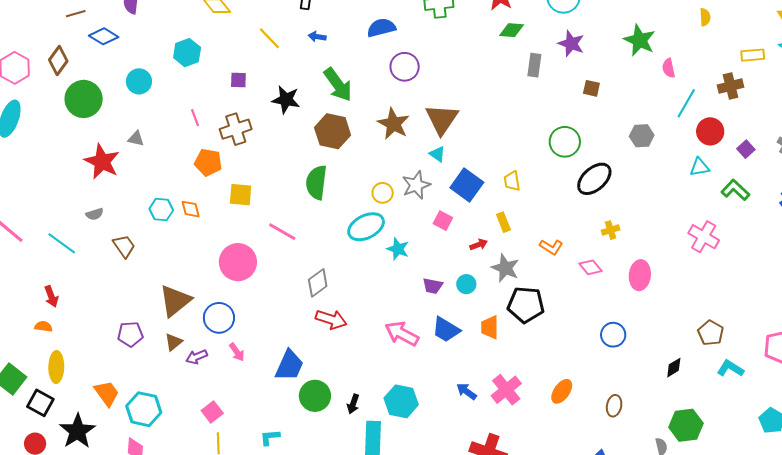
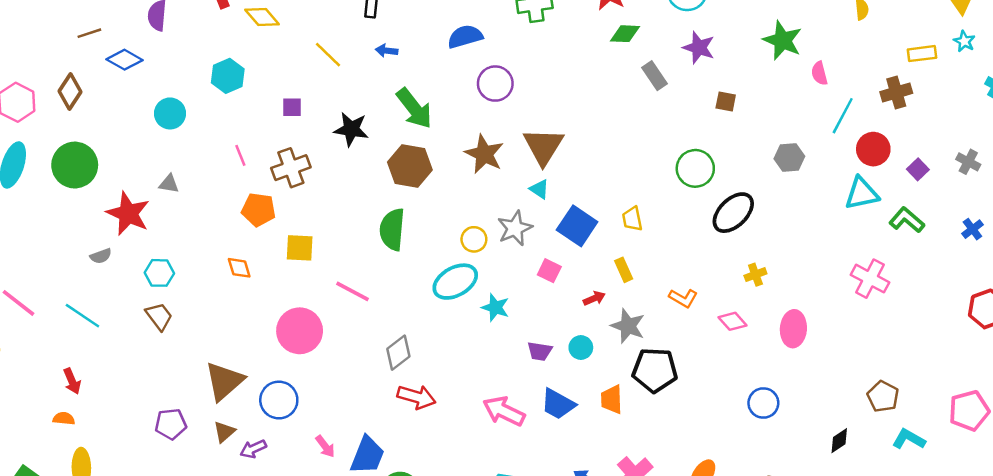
gray rectangle: (534, 65) -> (655, 76), turned -40
green circle: (84, 99) -> (75, 165), moved
cyan triangle: (699, 167) -> (862, 193), size x1.4
cyan hexagon: (161, 209) -> (159, 273), moved
gray semicircle: (95, 214) -> (101, 256), moved
pink arrow: (237, 352) -> (325, 446), moved

